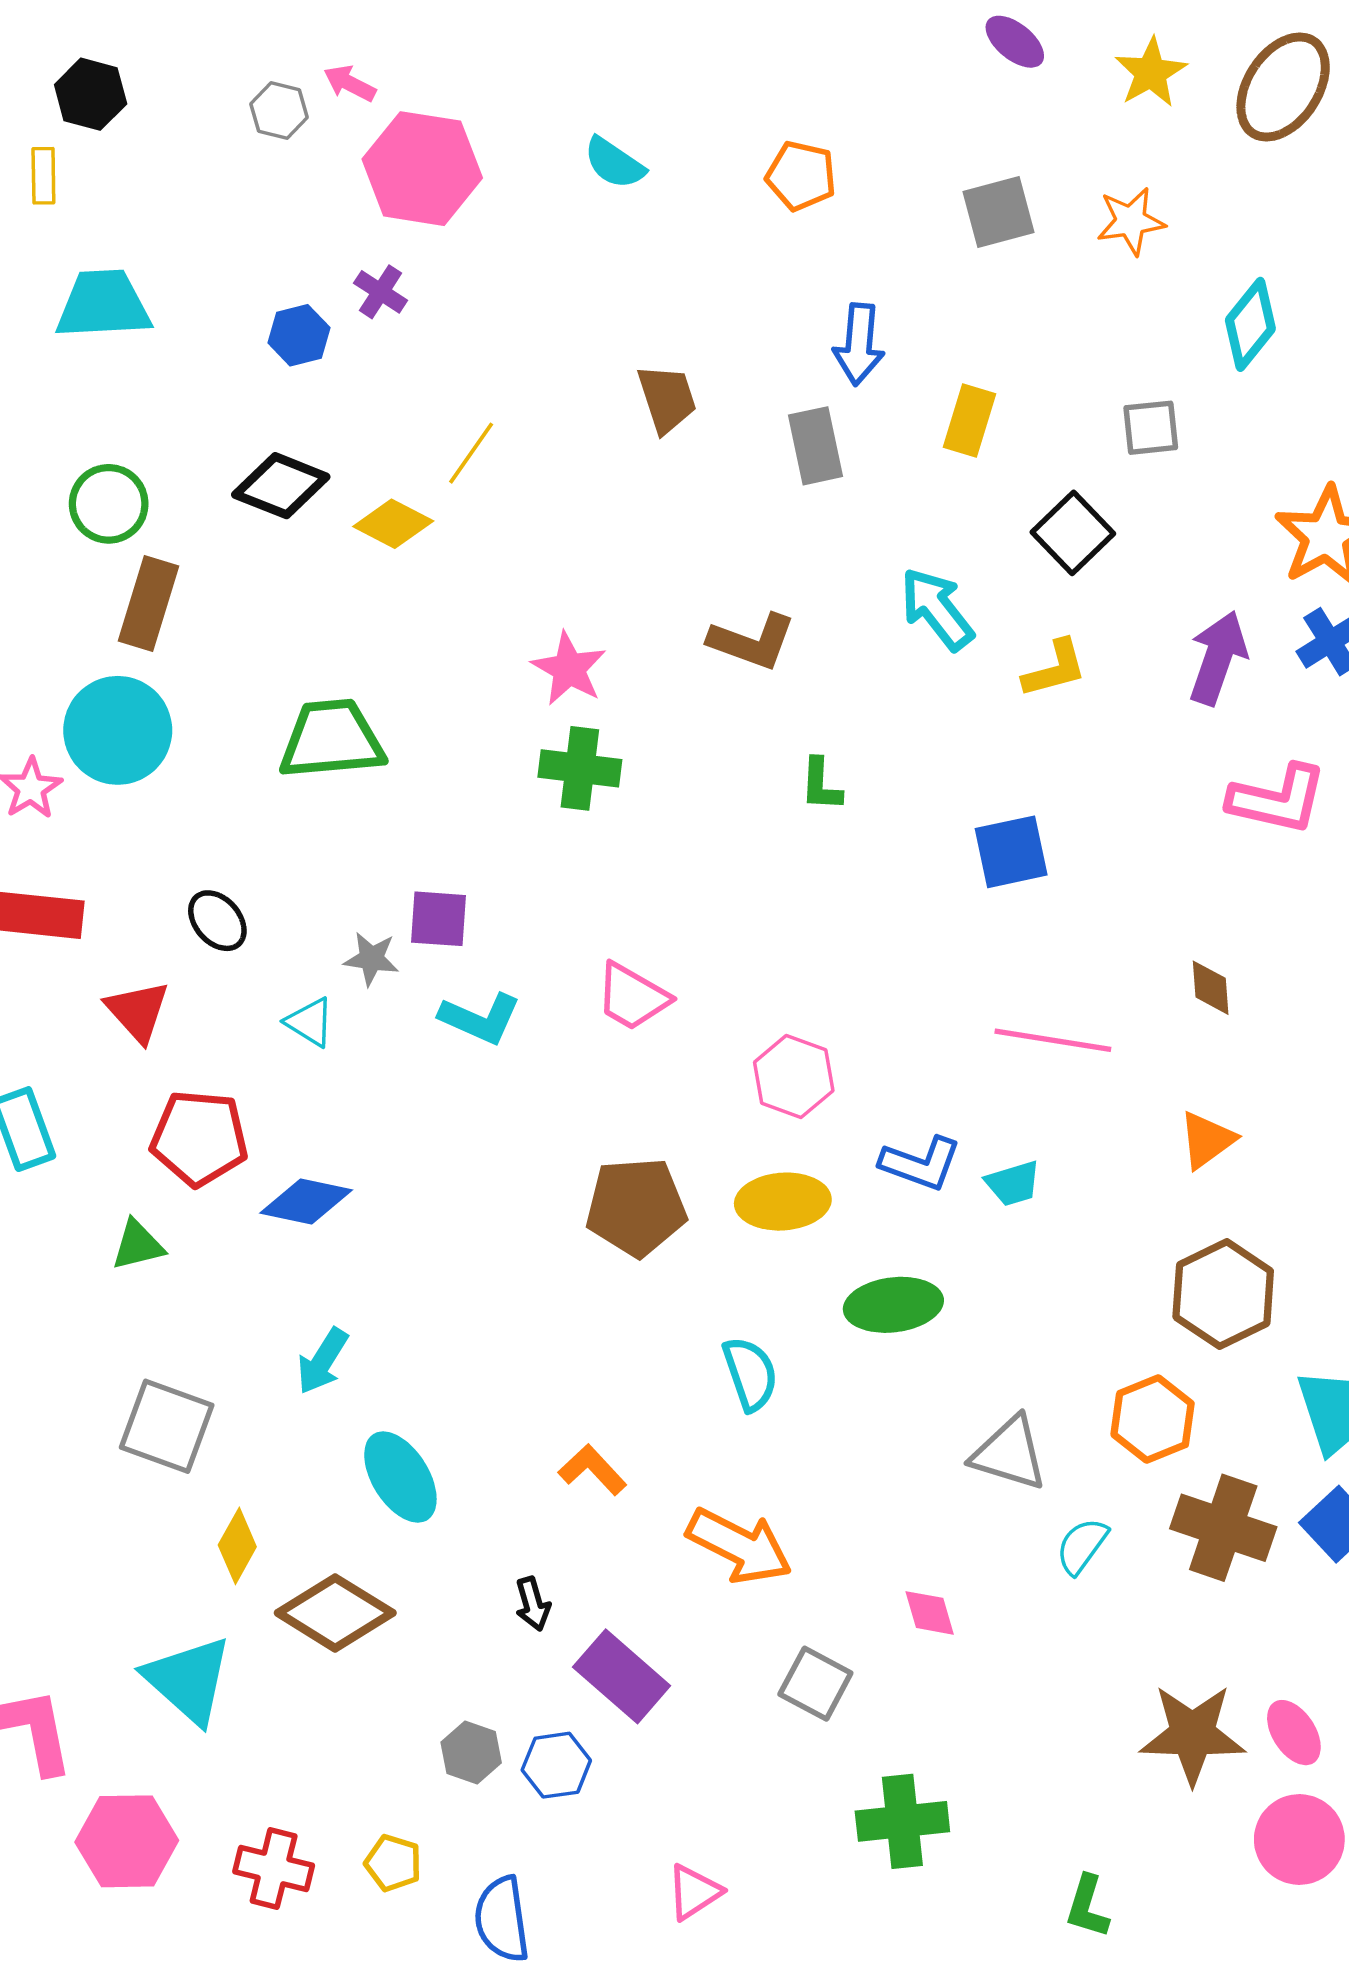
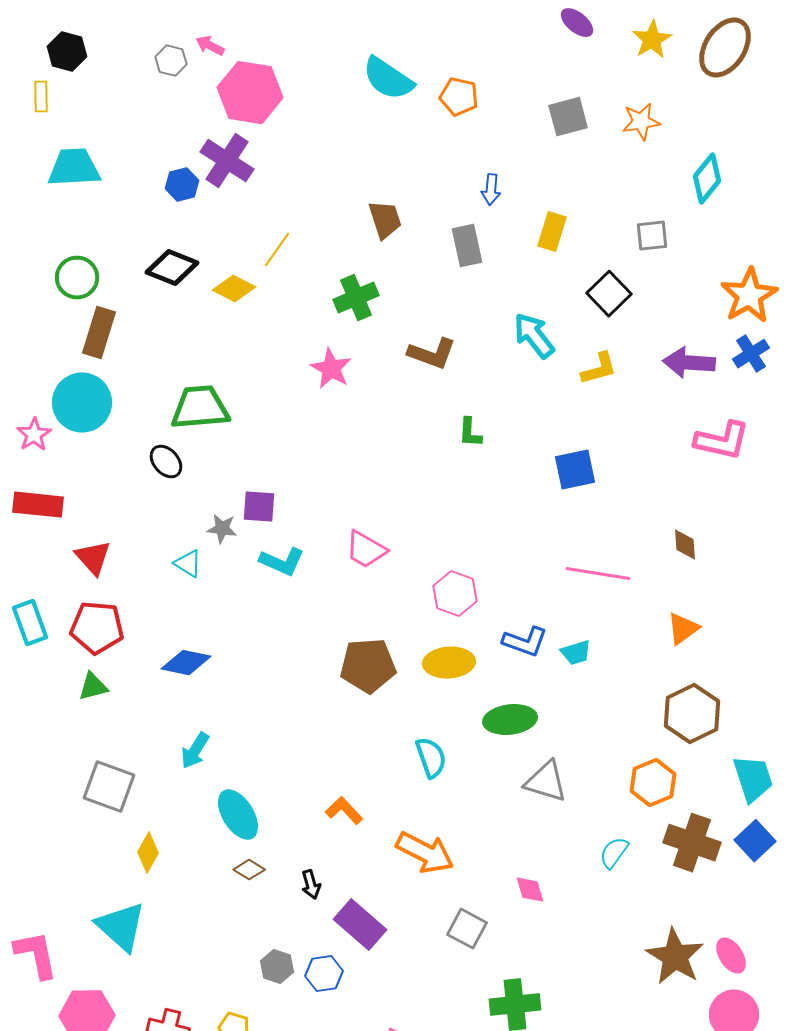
cyan semicircle: (614, 163) -> (388, 79), moved, size x1.5
purple cross: (381, 292) -> (227, 161), size x1.8
blue arrow: (859, 344) -> (491, 190), size x0.7
purple arrow: (1218, 658) -> (689, 363), turned -105
green cross: (580, 768) -> (356, 298), moved, turned -30
black ellipse: (217, 921) -> (166, 462), moved
red pentagon: (199, 1138) -> (97, 628), moved
gray triangle: (1009, 1453) -> (546, 782), moved
brown diamond: (335, 1613) -> (249, 870), moved, size x0.5
brown star: (1192, 1734) -> (675, 957), turned 30

